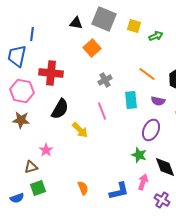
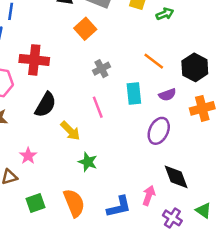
purple semicircle: (158, 101) -> (167, 95), turned -32
green star: (139, 155) -> (88, 162), moved
green square: (38, 188) -> (36, 203), moved
orange semicircle: (83, 188) -> (74, 203), size x1.6

